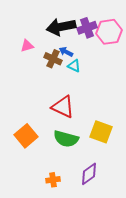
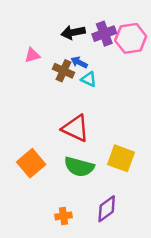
black arrow: (61, 27) -> (73, 32), size x0.7

